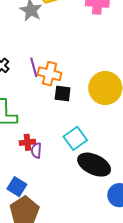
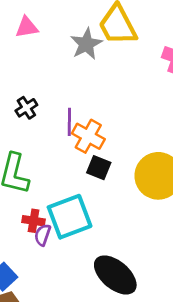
cyan square: (75, 138) -> (70, 217), moved, size x1.4

